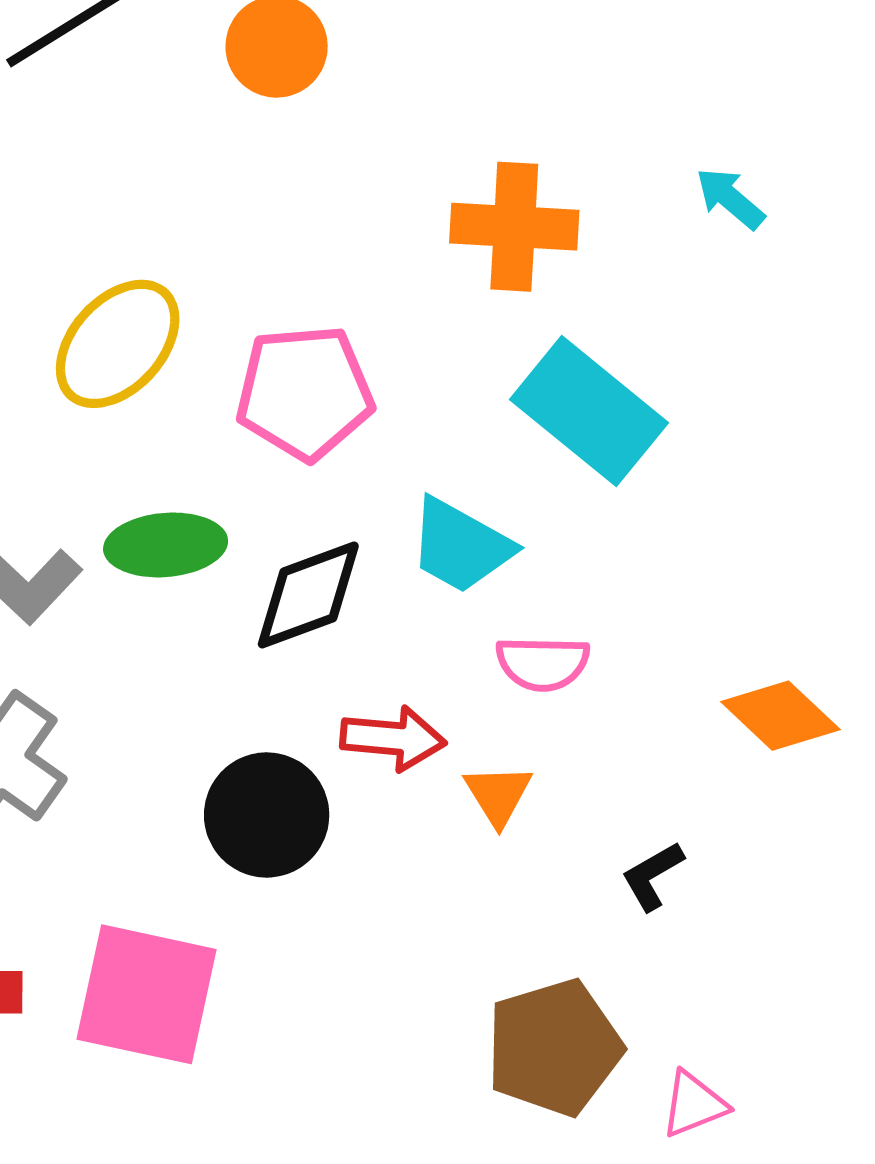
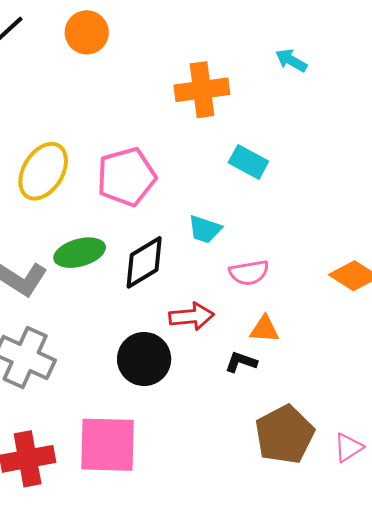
cyan rectangle: (589, 411) -> (248, 162), size x0.6
cyan trapezoid: (461, 546) -> (205, 229), size x0.7
orange triangle: (498, 795) -> (264, 329), moved, turned -44
black L-shape: (652, 876) -> (241, 362), moved, turned 60

